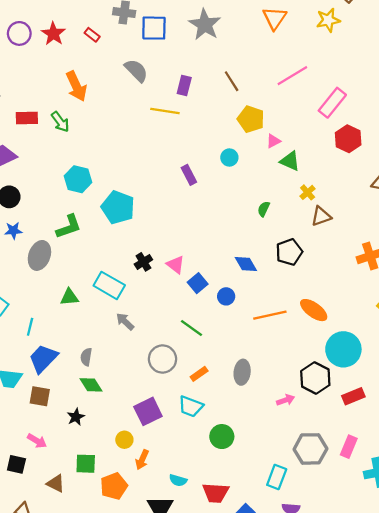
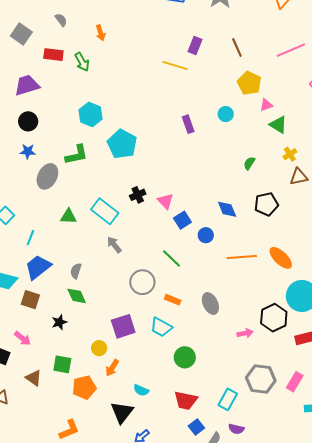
gray semicircle: (136, 71) -> (61, 20), moved, size x0.6
orange arrow: (76, 86) -> (101, 33), size x0.6
gray ellipse: (242, 372) -> (210, 304), turned -40
orange rectangle: (199, 374) -> (173, 300), turned 49
red trapezoid: (216, 493) -> (186, 400), moved

